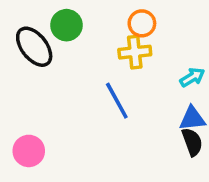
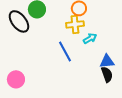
cyan arrow: (192, 77) -> (90, 38), moved

